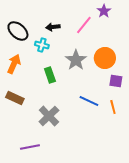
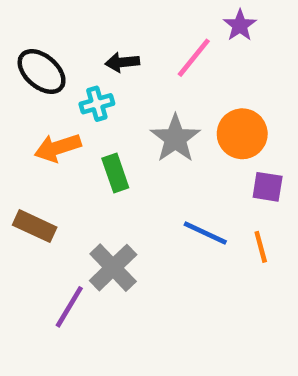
cyan cross: (42, 45) -> (97, 104), turned -32
orange arrow: (14, 64) -> (58, 148), moved, turned -132
purple line: (30, 147) -> (69, 307), moved, turned -48

